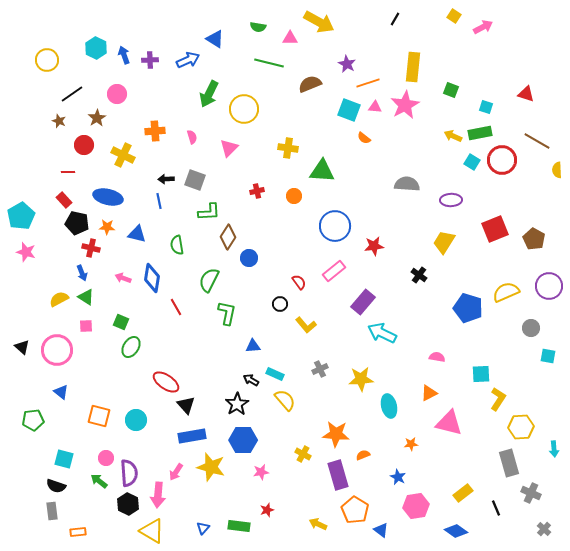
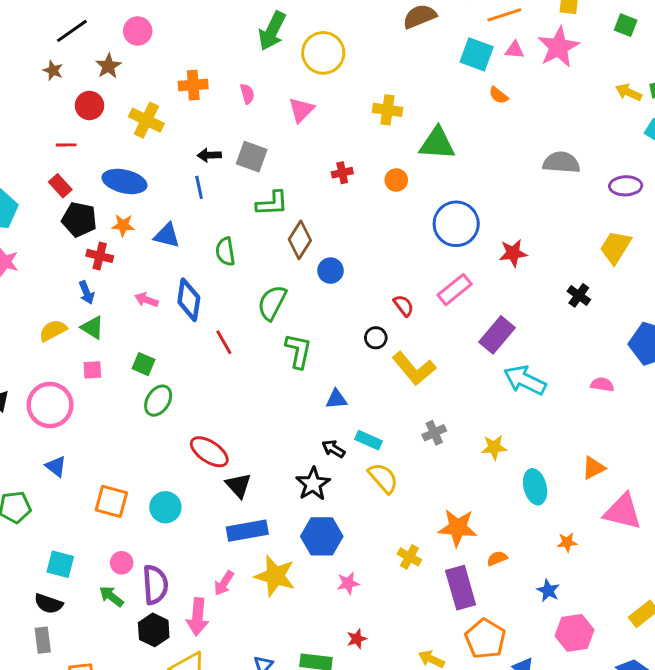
yellow L-shape: (306, 325) -> (414, 368), size x1.4
pink semicircle: (437, 357) -> (602, 385), moved
yellow star: (361, 379) -> (494, 447), size x0.7

